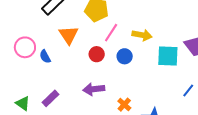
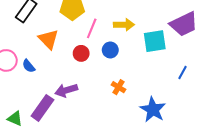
purple arrow: (94, 89) -> (66, 90), moved
purple rectangle: (51, 98) -> (42, 108), size x1.4
orange cross: (124, 105) -> (119, 87), moved

